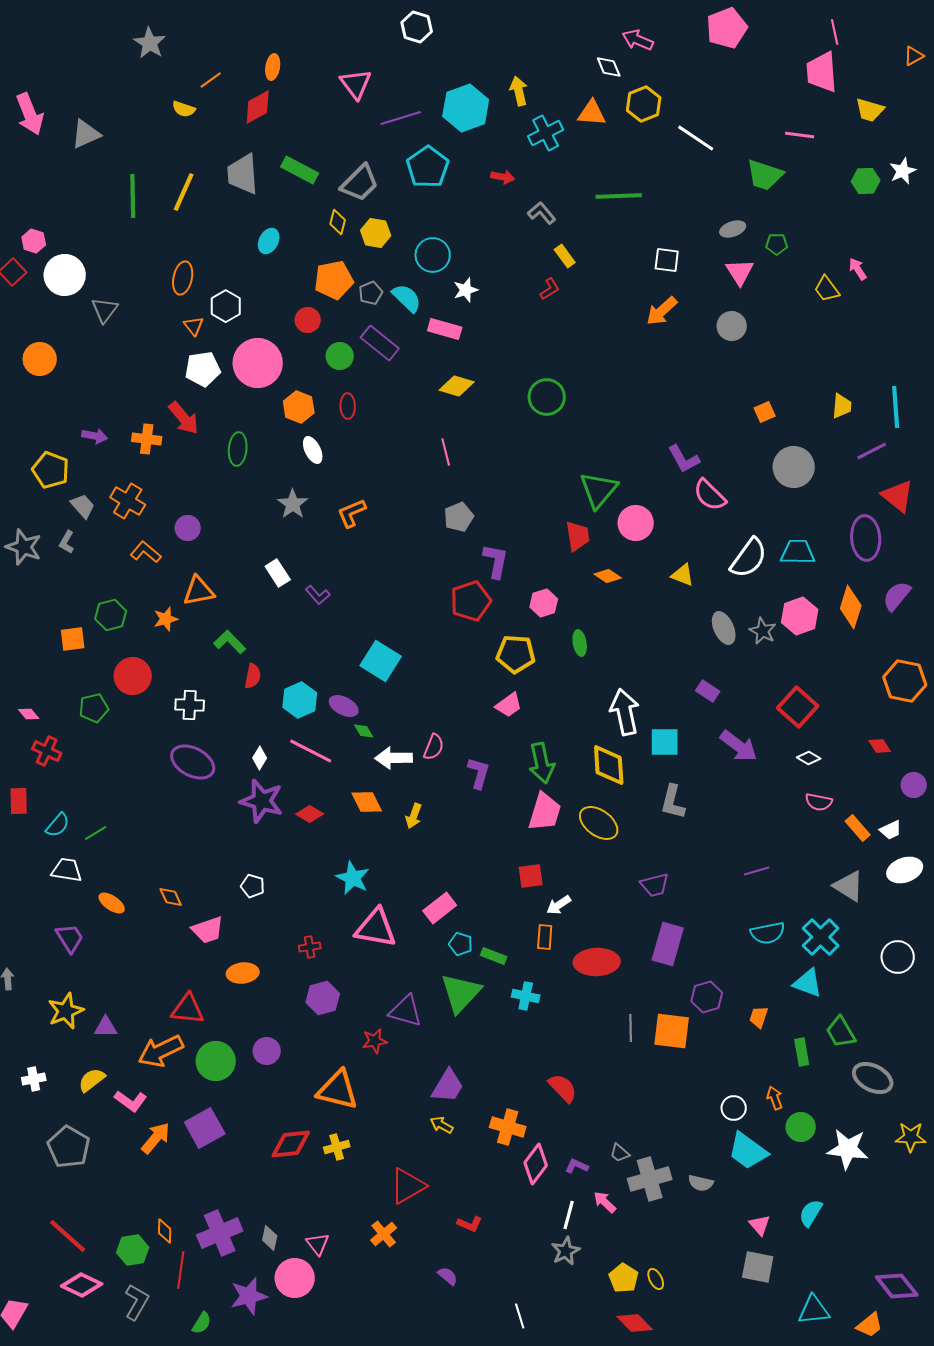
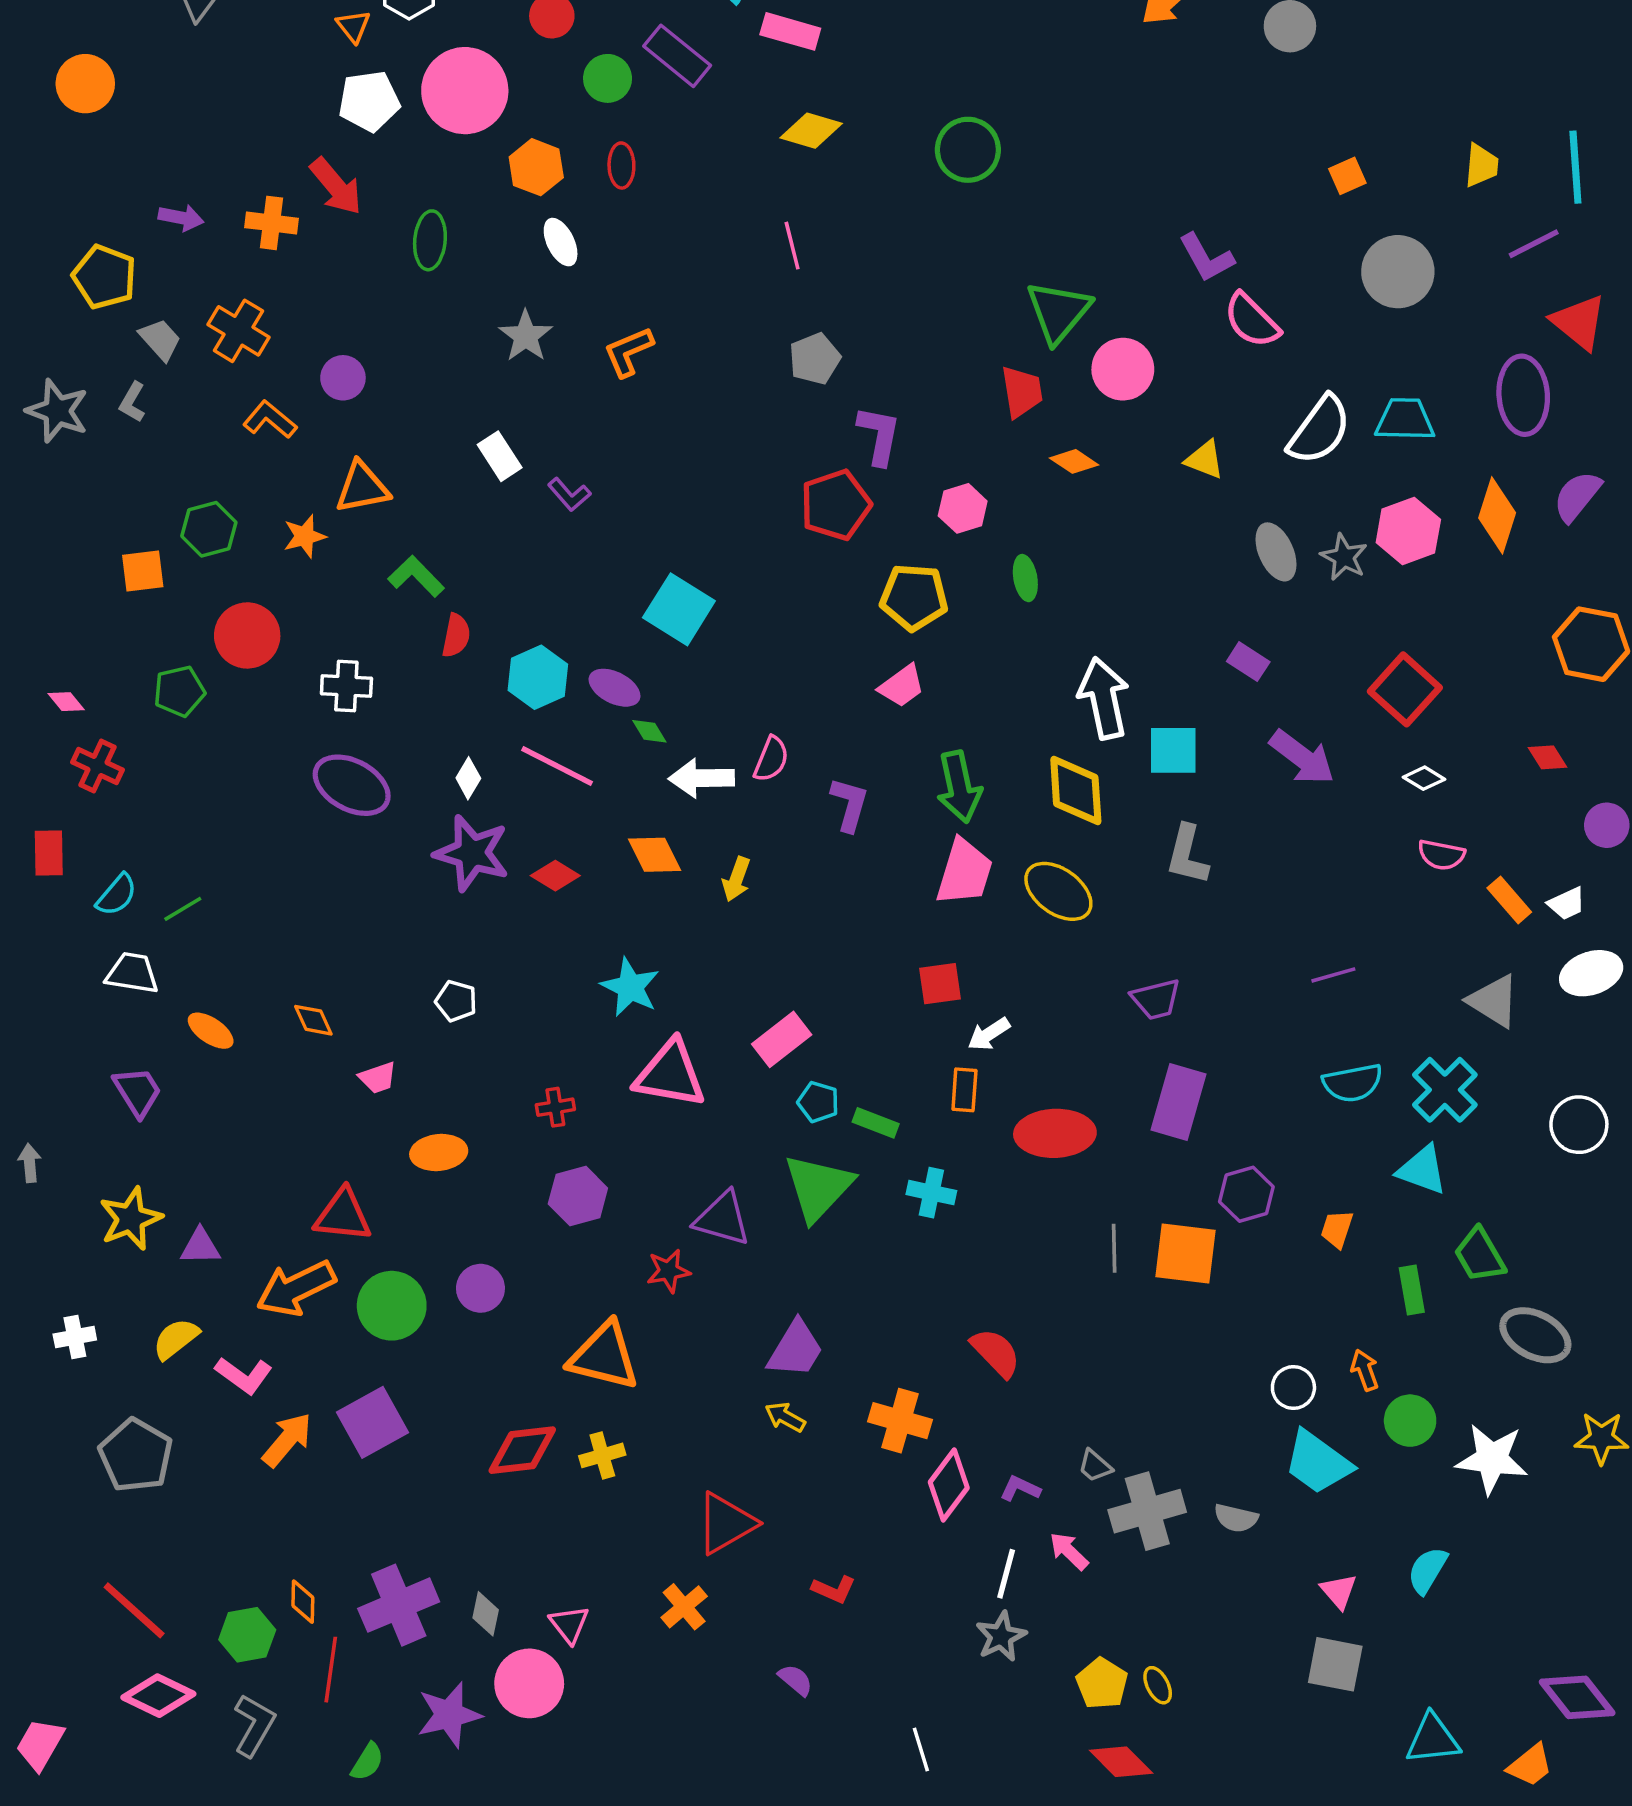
pink trapezoid: (208, 930) -> (378, 1078), size x0.7

